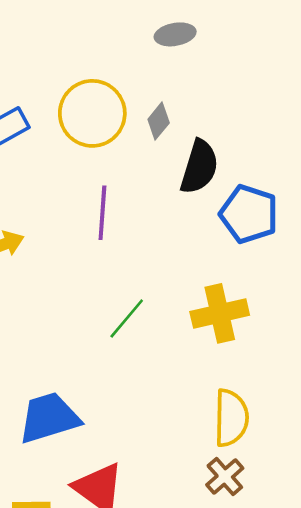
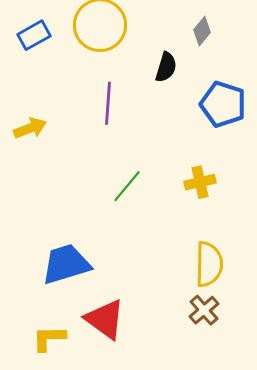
gray diamond: (159, 121) -> (202, 31), moved
black semicircle: (199, 167) -> (166, 67), moved, size x0.7
yellow cross: (220, 313) -> (200, 182), size x0.7

